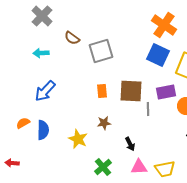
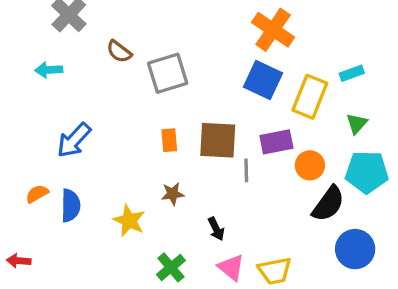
cyan arrow: (41, 53) -> (49, 70), moved
pink triangle: (139, 167) -> (231, 267), turned 42

